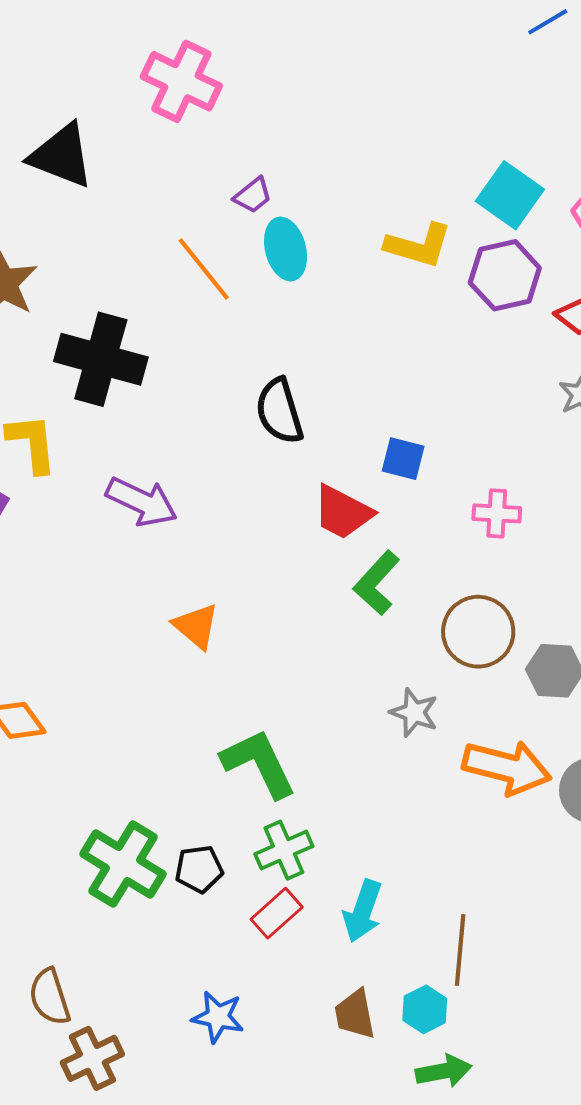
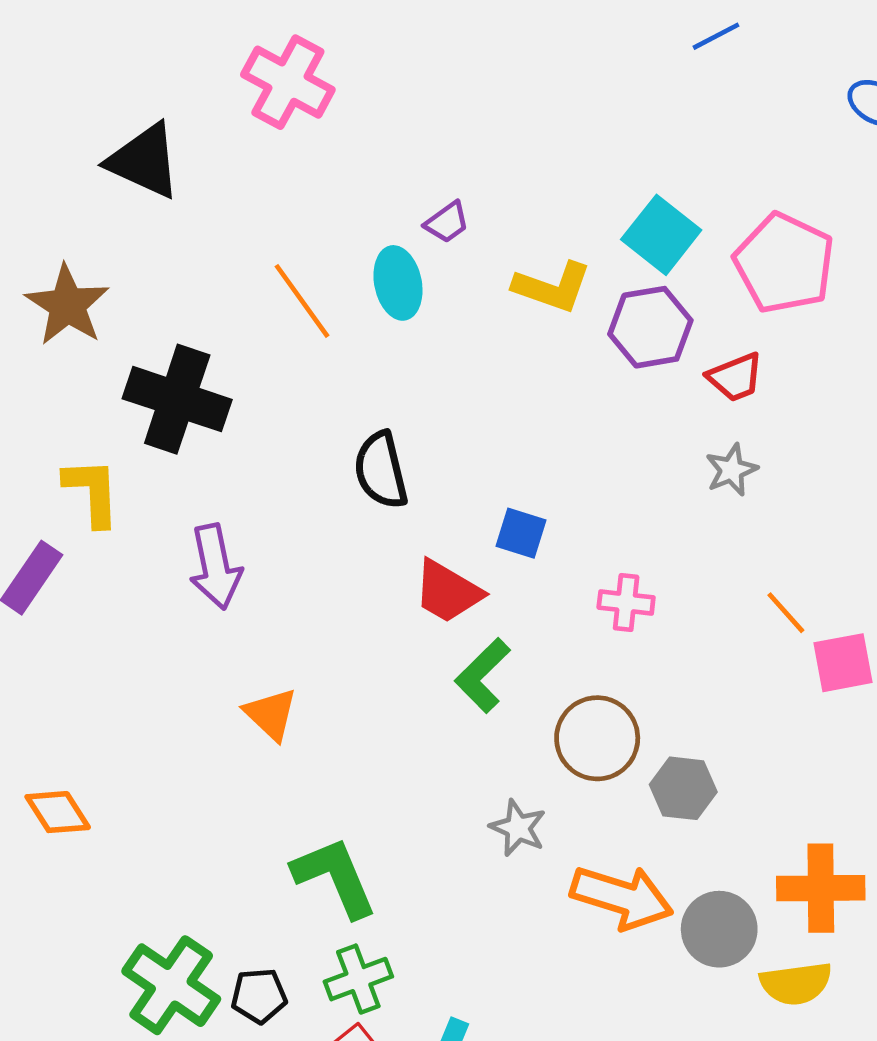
purple trapezoid: (253, 195) -> (447, 222), moved
purple arrow: (142, 502) -> (215, 567), turned 50

